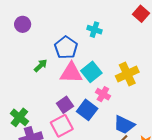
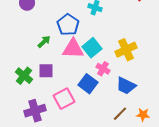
purple square: (65, 105) -> (46, 71), moved, turned 35
green cross: (19, 117) -> (24, 76), moved
blue trapezoid: (124, 125) -> (126, 86), moved

